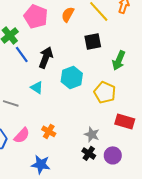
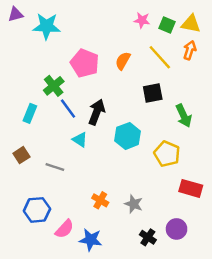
green arrow: (119, 60) -> (184, 116), turned -48
cyan triangle: (37, 87) -> (80, 140), moved
gray star: (92, 134) -> (134, 204), moved
pink semicircle: (22, 135) -> (64, 229), moved
black cross: (89, 153) -> (148, 237), moved

